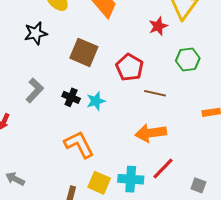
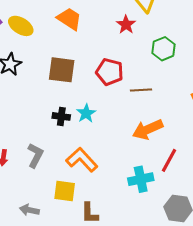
gray L-shape: (35, 90) -> (35, 155), moved
yellow square: (99, 183) -> (65, 191), moved

